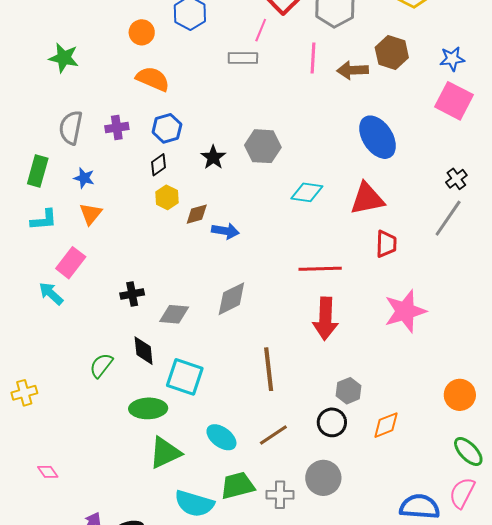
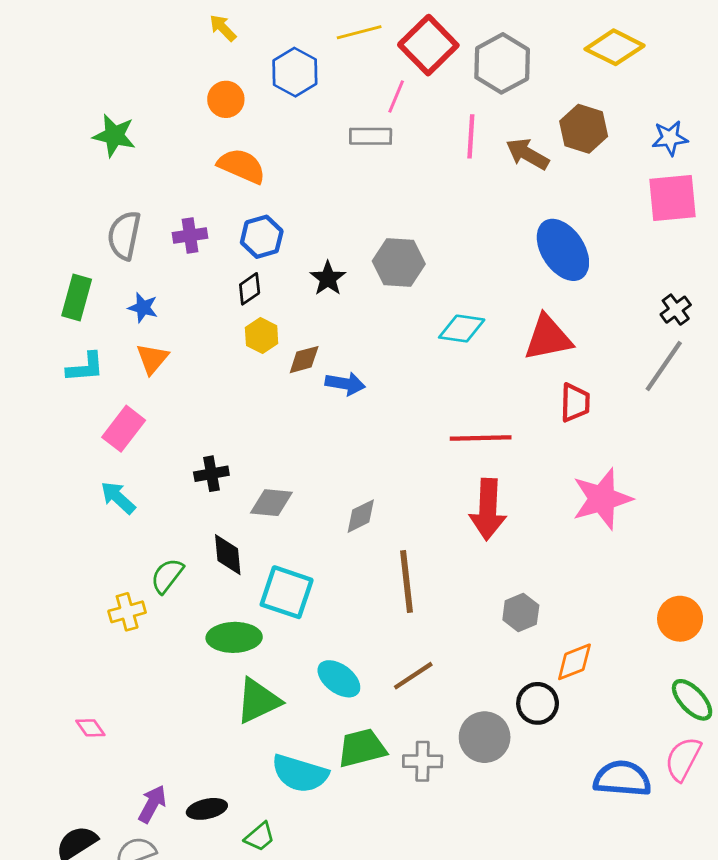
brown arrow: (353, 70) -> (527, 154), turned 32
pink square: (454, 101) -> (672, 198), turned -33
cyan arrow: (51, 294) -> (118, 498), moved
gray diamond: (231, 299) -> (361, 516), moved, size x0.7
yellow cross: (24, 393) -> (127, 612), moved
black circle: (332, 422) -> (538, 703), moved

